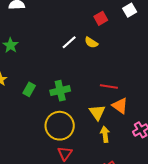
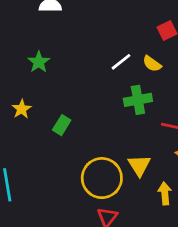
green cross: (60, 91) -> (138, 100), moved
yellow triangle: (97, 112) -> (139, 165), moved

